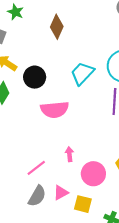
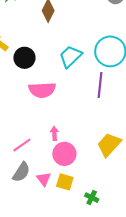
pink circle: (93, 174) -> (64, 154), moved
pink triangle: (61, 193) -> (44, 179), moved, turned -42

